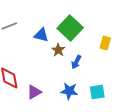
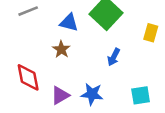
brown star: (58, 50) -> (61, 49), moved
blue star: (69, 91) -> (92, 94), moved

